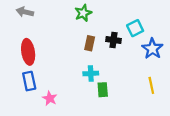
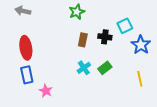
cyan cross: (91, 73) -> (84, 68), turned -32
green rectangle: (103, 90) -> (105, 68), moved, turned 56

